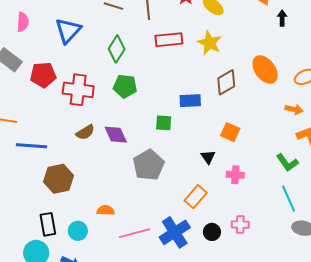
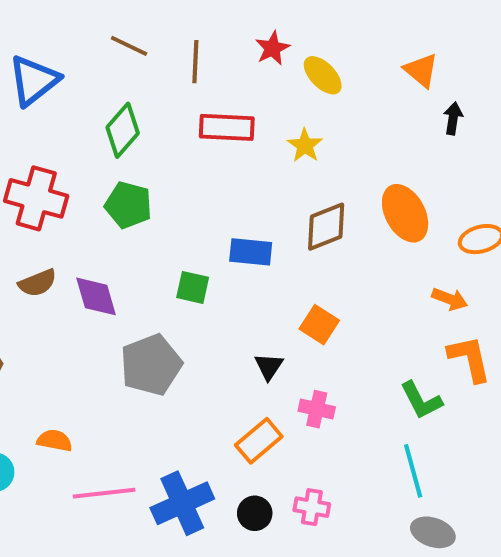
yellow star: (210, 43) -> (305, 145), size x0.7
orange rectangle: (196, 197) -> (259, 441), moved

